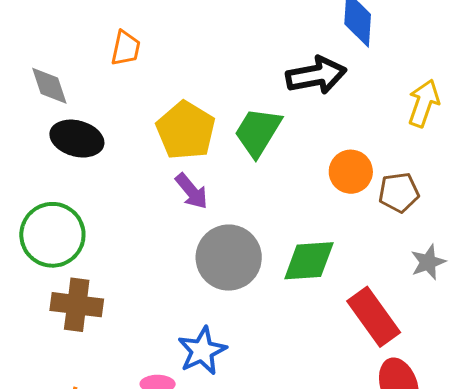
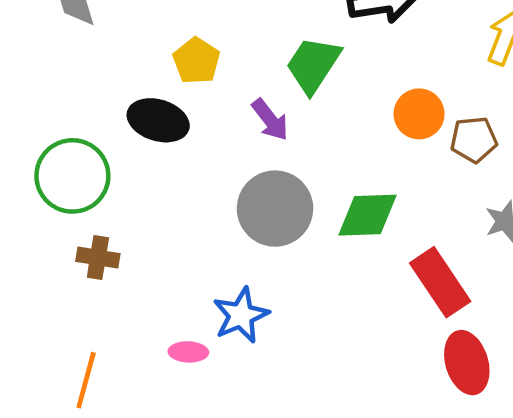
yellow pentagon: (186, 130) -> (196, 61), moved, size x0.7
black ellipse: (77, 139) -> (158, 120), moved
purple arrow: (192, 191) -> (270, 120), moved
brown cross: (77, 305) -> (98, 258), size x0.7

